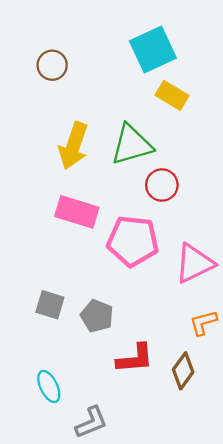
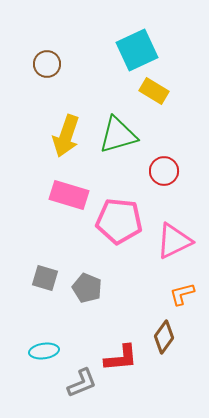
red circle: (162, 185) -> (164, 171), moved
red L-shape: (135, 358) -> (121, 358), moved
cyan ellipse: (49, 386) -> (44, 351), turned -72

